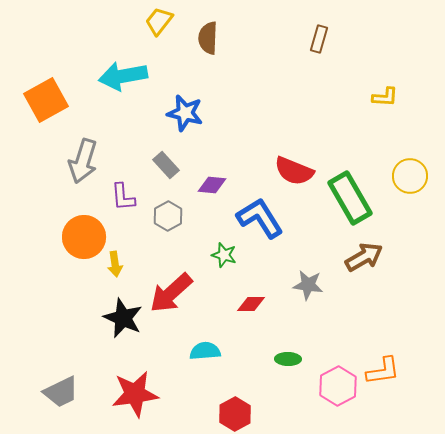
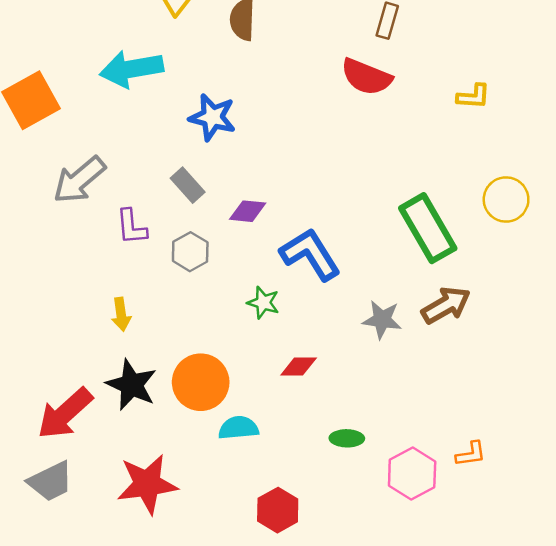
gray arrow: (83, 161) -> (79, 180), turned 33
red semicircle: (294, 171) -> (366, 77), moved
orange circle: (84, 237) -> (201, 382), moved
gray star: (308, 285) -> (382, 320), moved
red arrow: (171, 293) -> (65, 414), moved
orange L-shape: (383, 371) -> (471, 454), size x0.7

